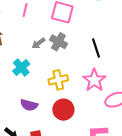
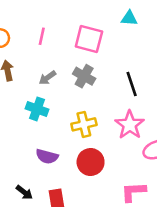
gray arrow: (39, 43) -> (47, 78), moved
cyan cross: (21, 68) -> (37, 109), turned -30

